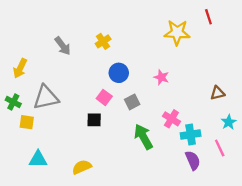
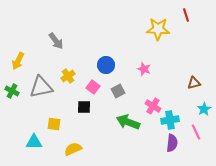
yellow cross: (103, 41) -> (68, 76), moved
yellow square: (27, 122) -> (54, 124), moved
green arrow: (143, 137) -> (128, 122), turned -40
purple semicircle: (193, 160) -> (172, 143), turned 30

